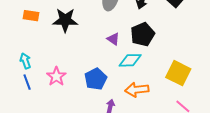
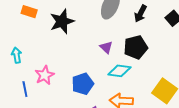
black star: (65, 20) -> (62, 21), turned -30
blue line: (27, 82) -> (25, 89), moved

